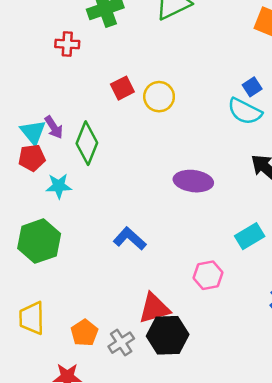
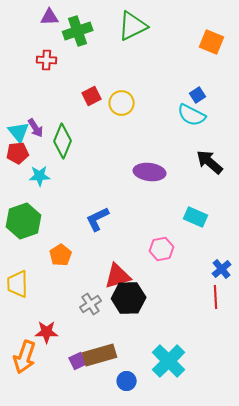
cyan rectangle: (250, 236) -> (196, 217), turned 55
blue L-shape: (130, 239) -> (98, 219), turned -68
orange pentagon: (84, 333) -> (61, 255), moved

